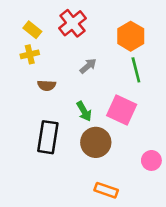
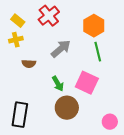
gray arrow: (88, 66) -> (61, 49), size x1.5
black rectangle: (48, 137) -> (20, 115), moved

